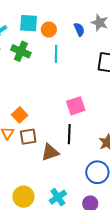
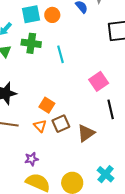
cyan line: (56, 54) -> (61, 54), moved
black line: (69, 134) -> (111, 109), moved

